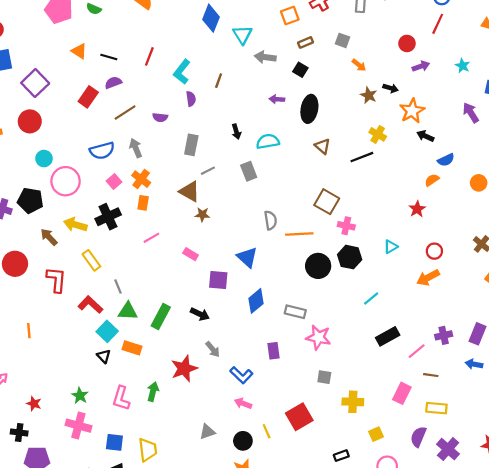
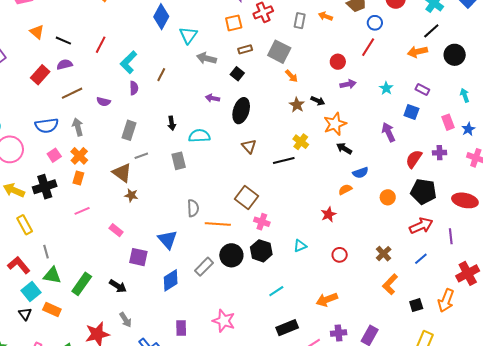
gray square: (343, 40) -> (279, 52), size x1.6
orange arrow: (428, 278) -> (327, 300), moved
gray rectangle: (295, 312) -> (204, 267), moved, turned -66

